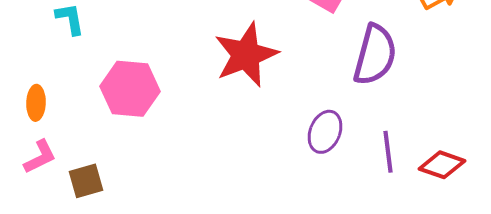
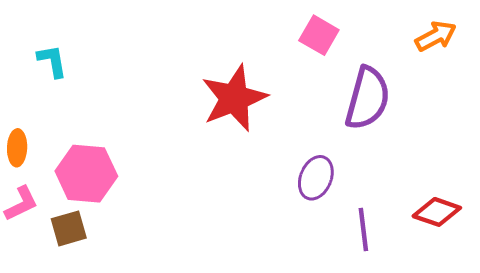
pink hexagon: (130, 89) -> (86, 174), moved
purple line: (388, 152) -> (363, 230), moved

